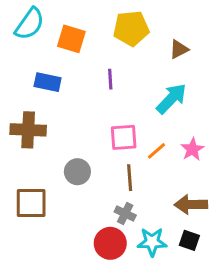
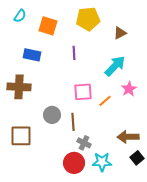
cyan semicircle: (30, 24) -> (20, 16), size x0.6
pink star: (192, 149) -> (129, 89), moved
brown line: (130, 178) -> (73, 122), moved
black square: (189, 240) -> (137, 158), moved, turned 32

